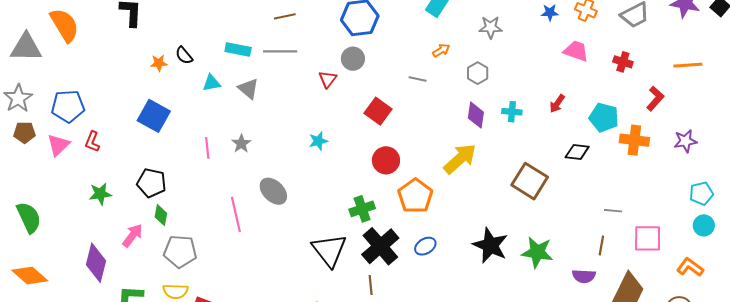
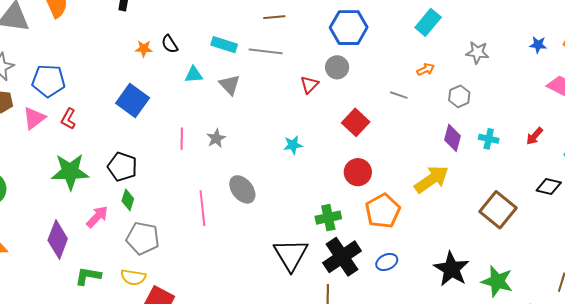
green star: (100, 194) -> (70, 172), size x1.6

